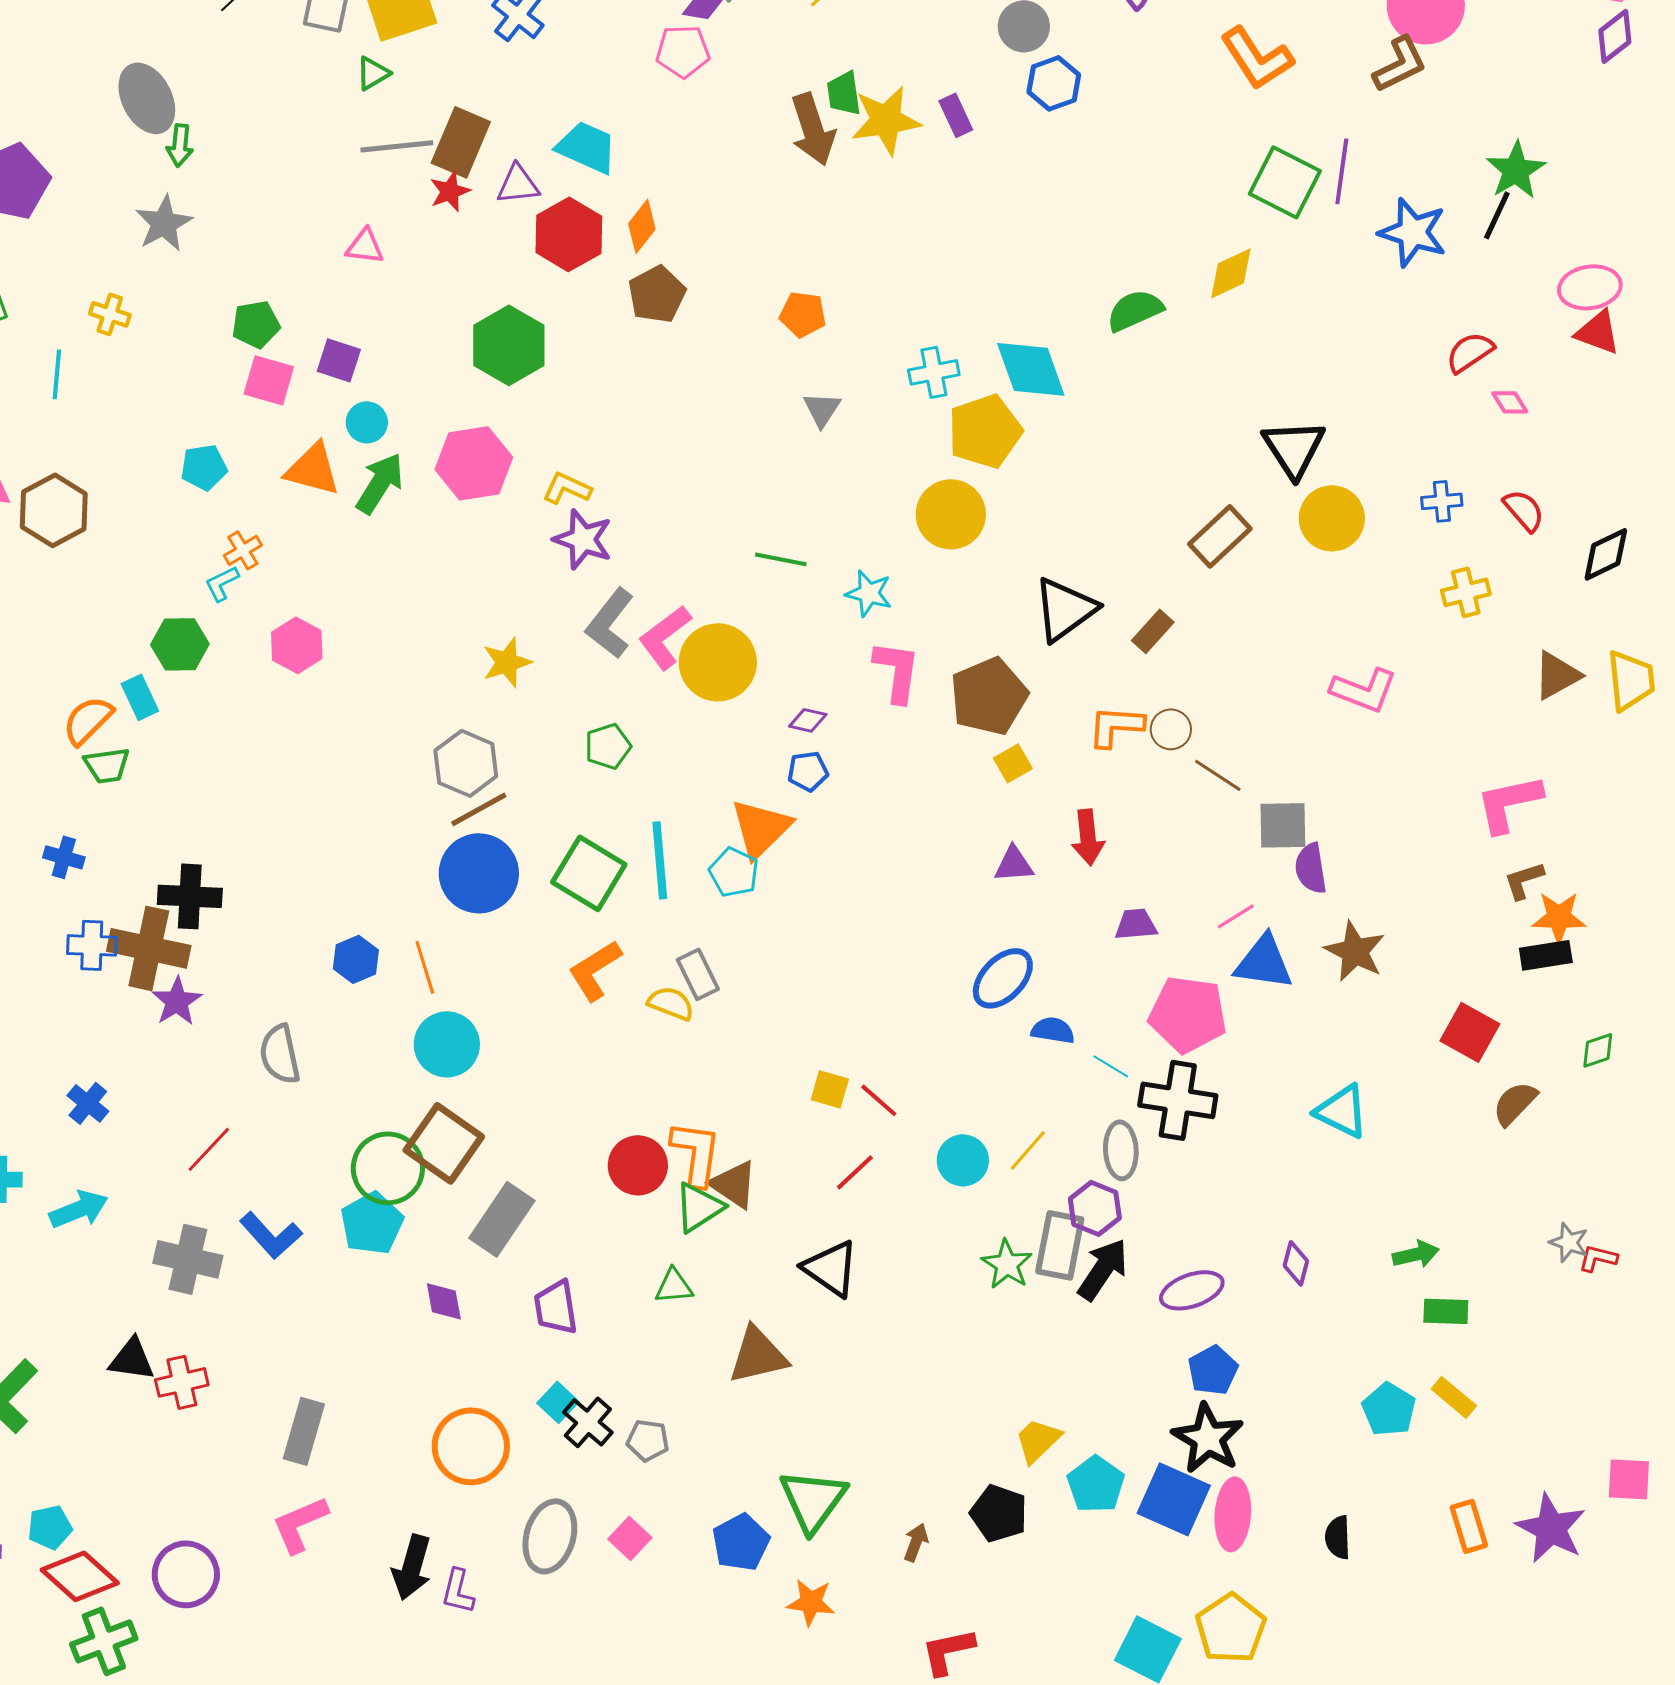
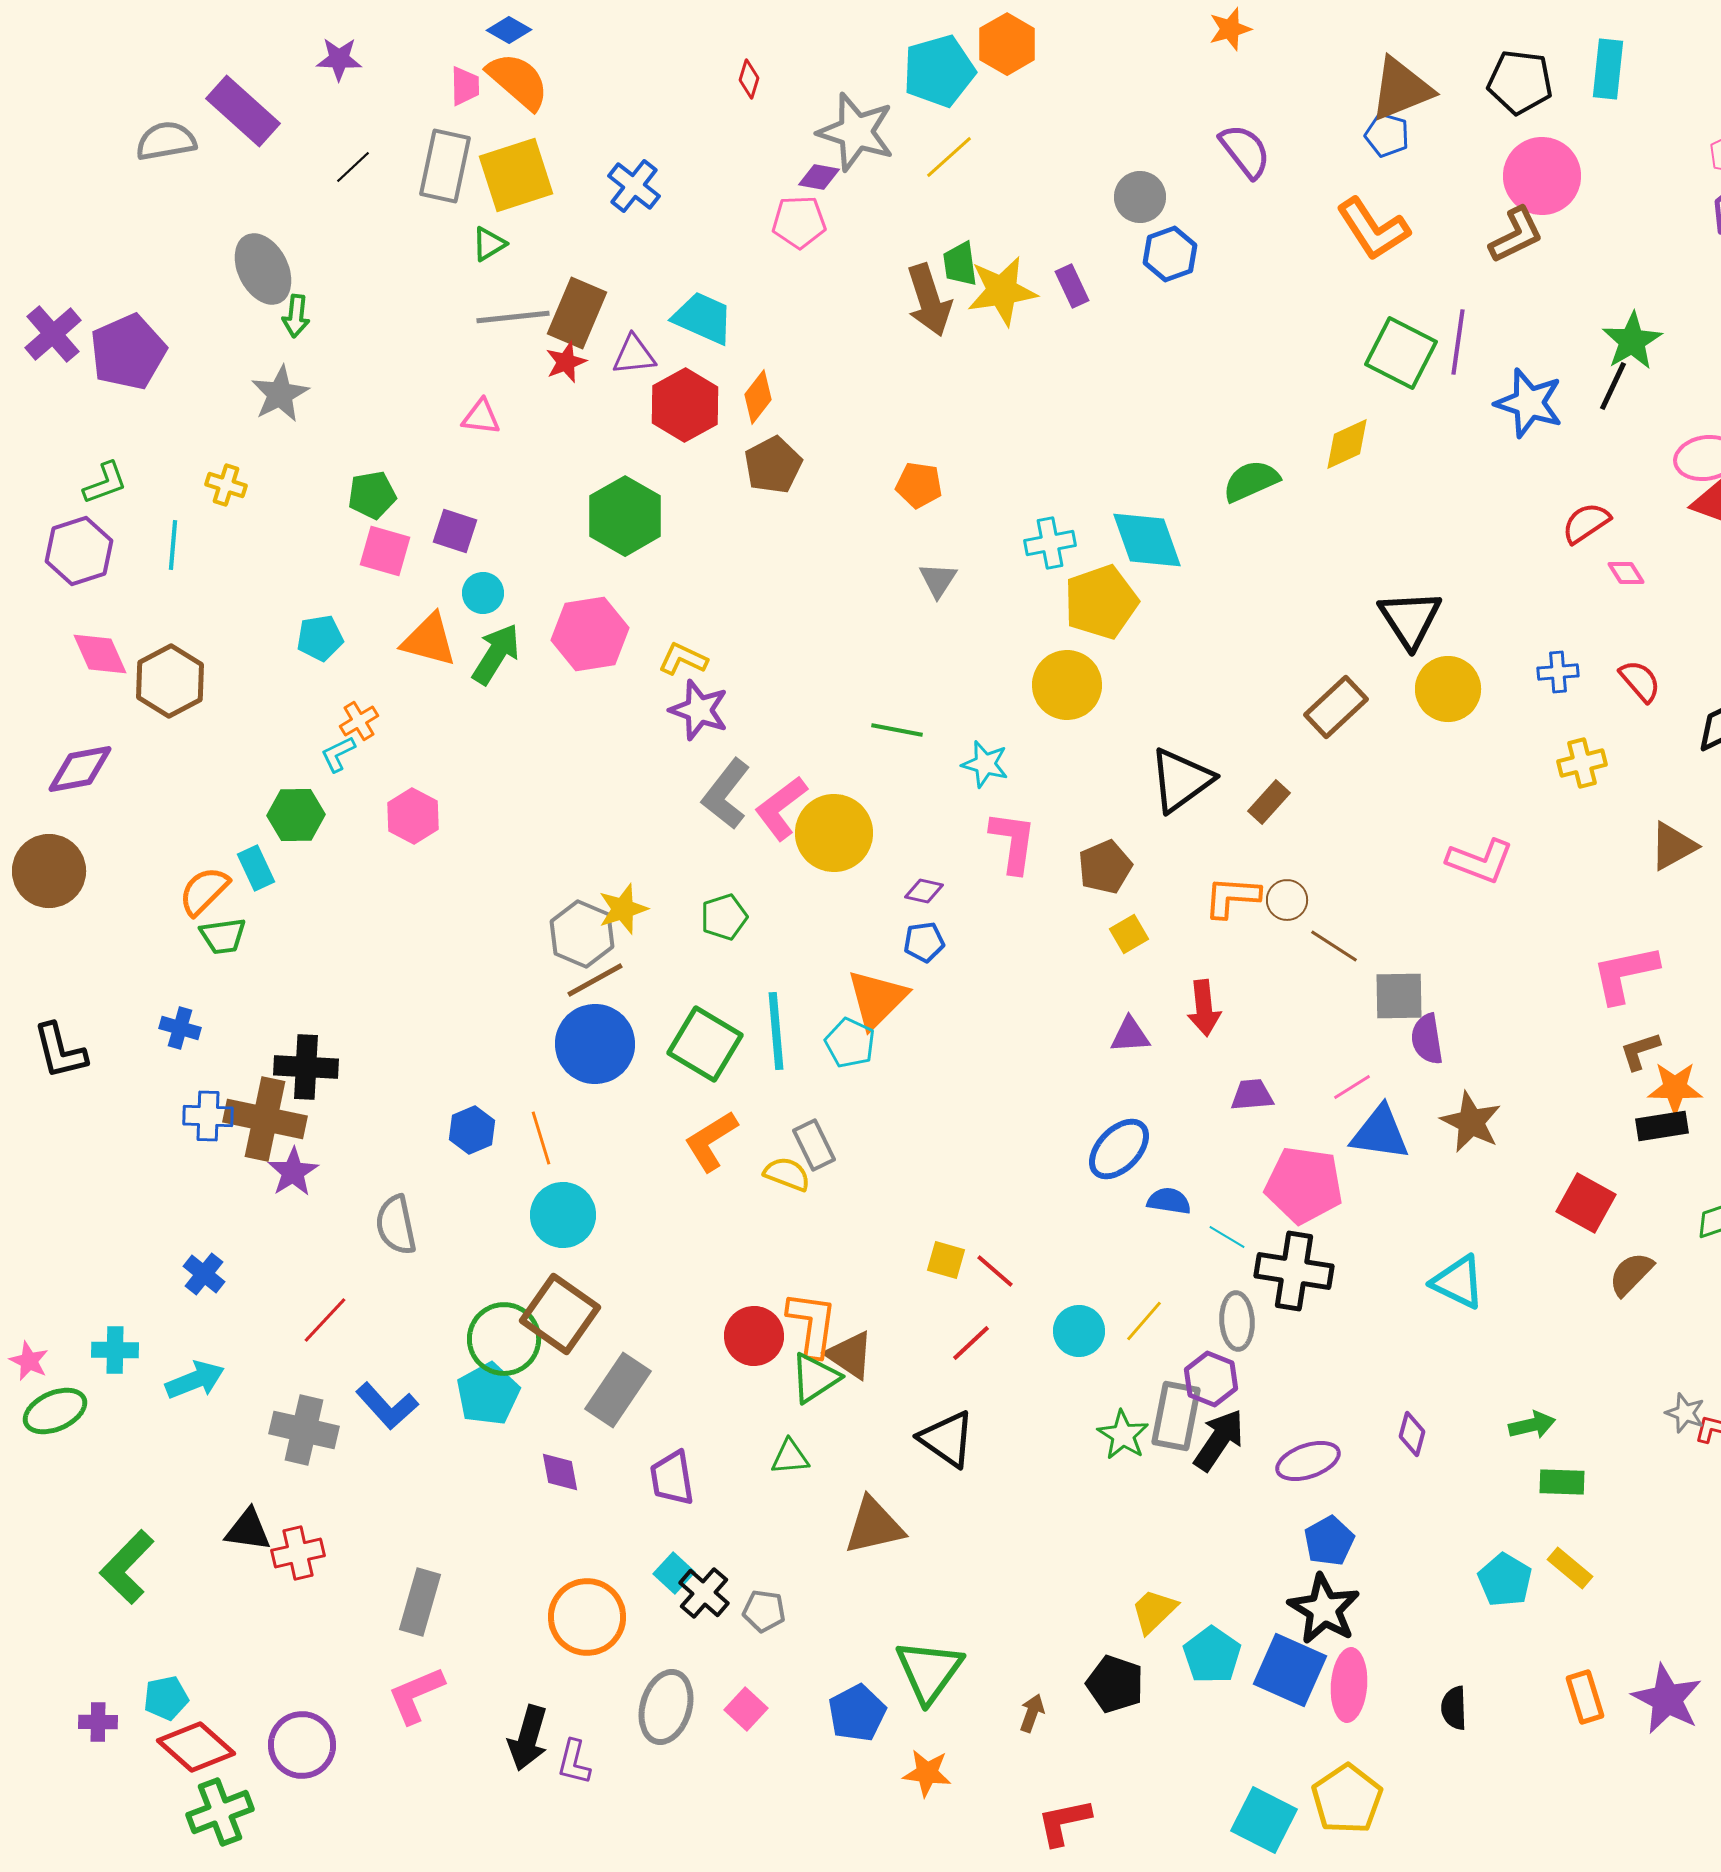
yellow star: (507, 662) -> (623, 909), moved
brown pentagon: (989, 696) -> (1105, 867), size x0.7

